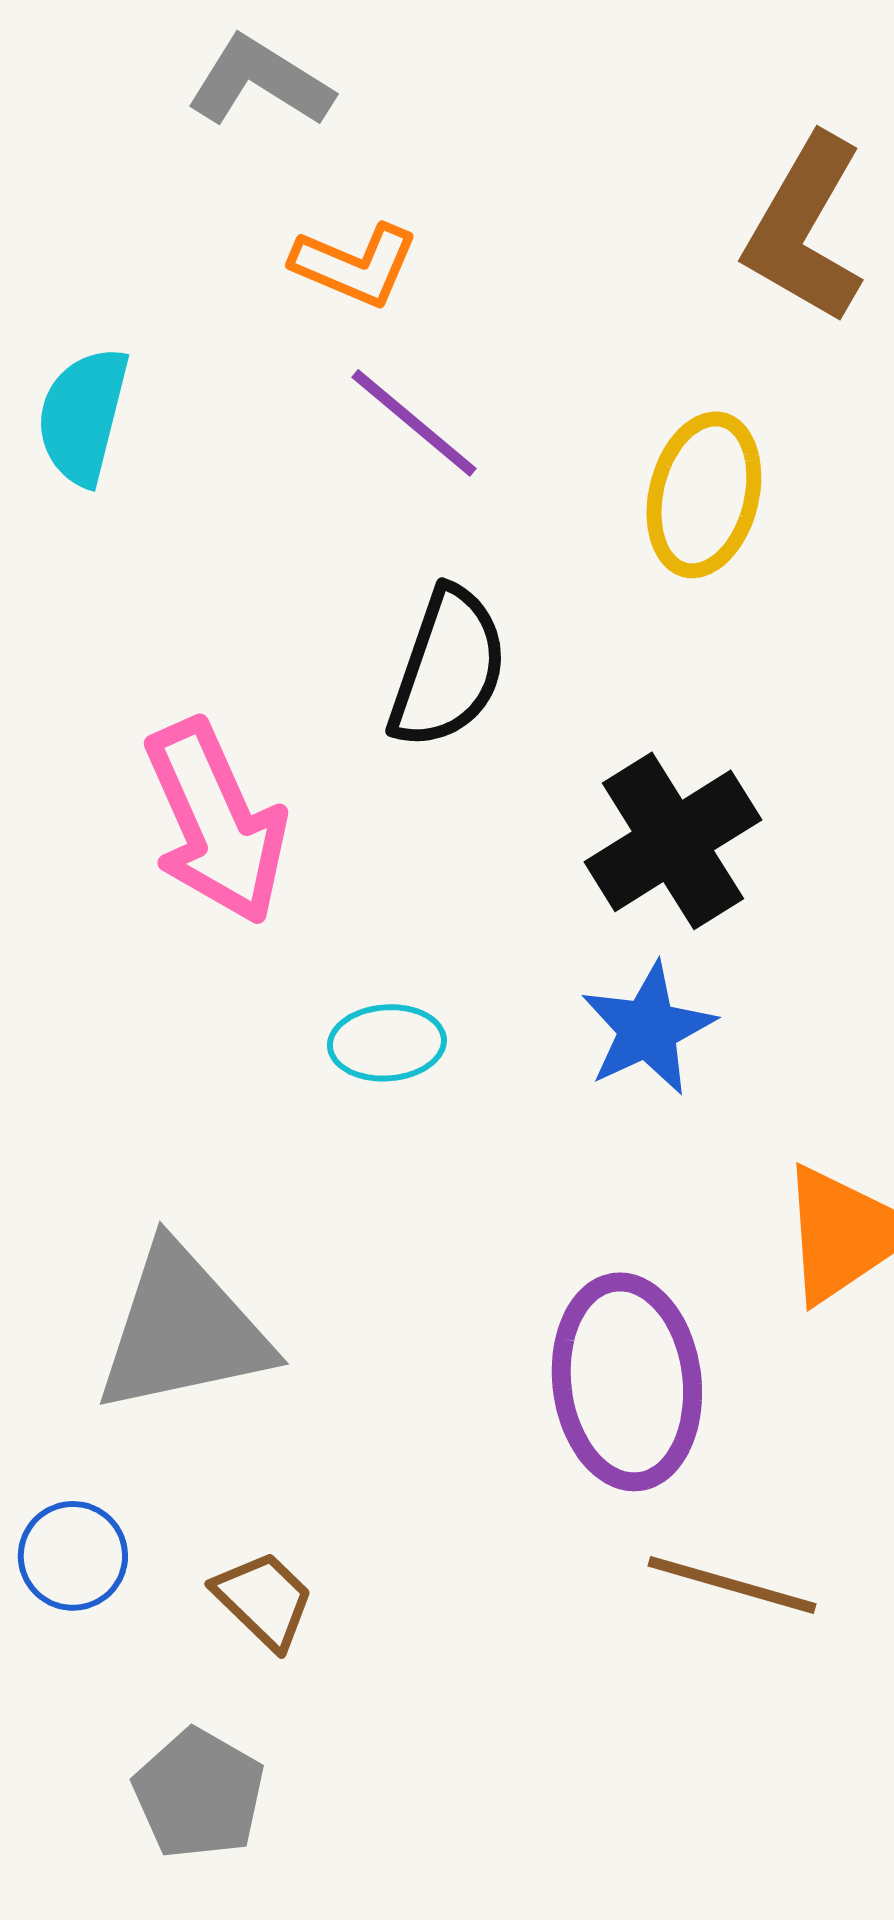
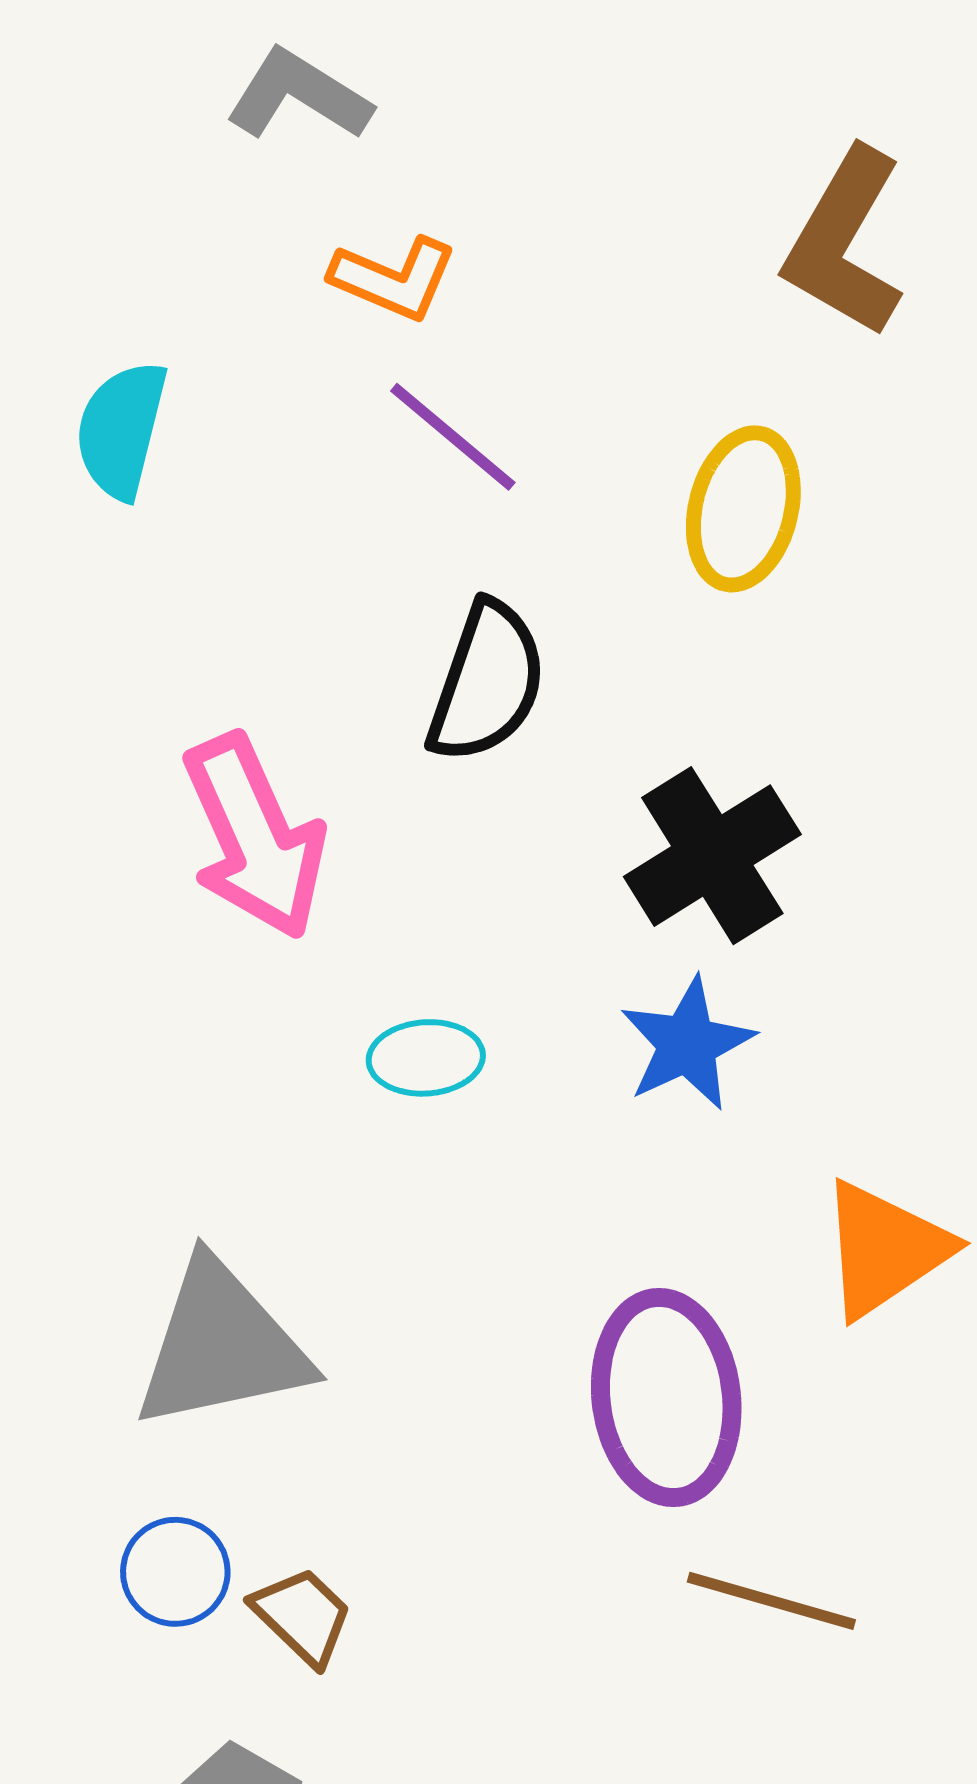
blue circle: (73, 1556) -> (175, 1572), moved

